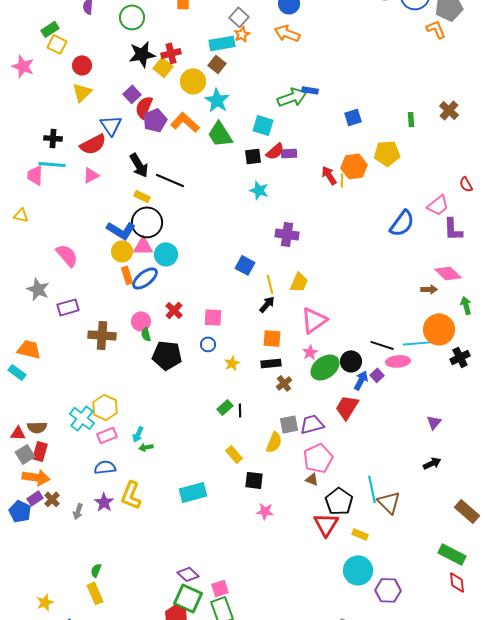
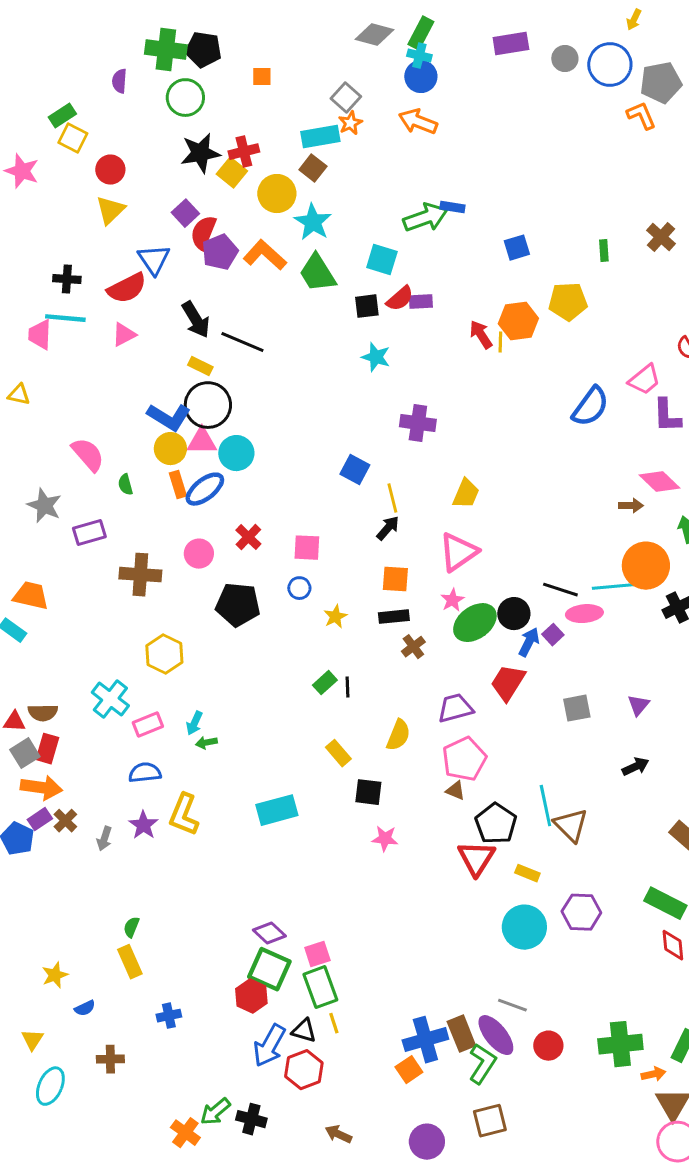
yellow trapezoid: (299, 282) -> (466, 494), moved
green semicircle: (146, 334) -> (125, 485), moved
yellow hexagon: (105, 407) -> (164, 654), moved
gray square: (289, 424) -> (577, 708), moved
purple hexagon: (388, 590) -> (581, 912), moved

